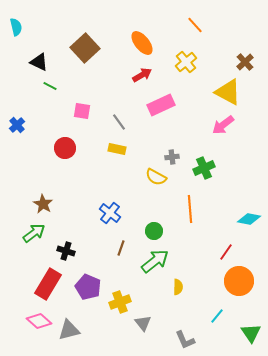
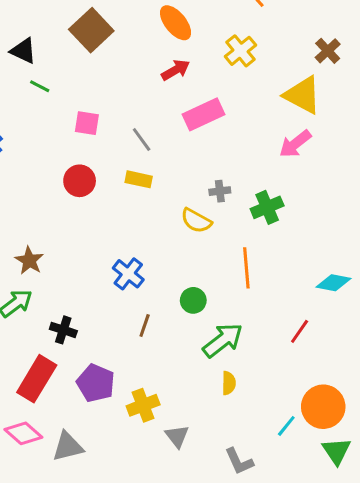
red circle: (65, 148) -> (80, 181), moved
green arrow: (155, 261) -> (223, 340), moved
orange circle: (239, 281) -> (323, 407), moved

